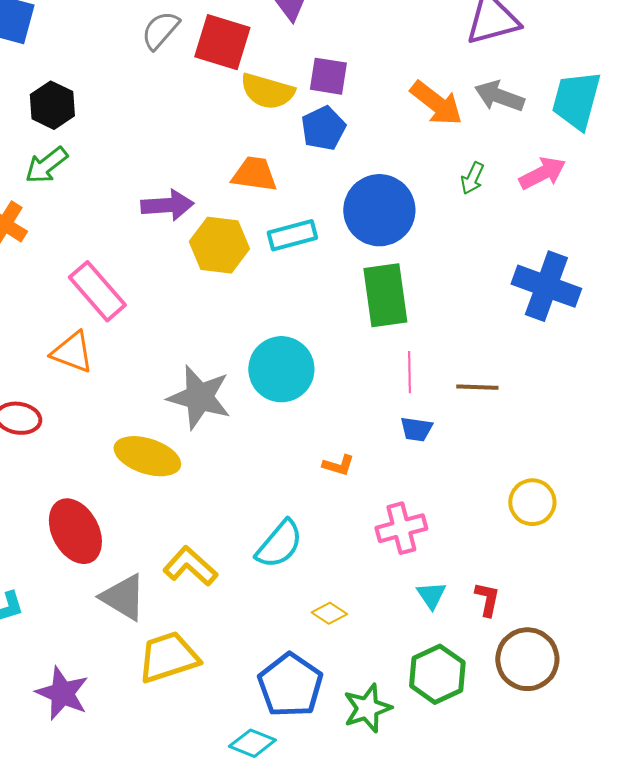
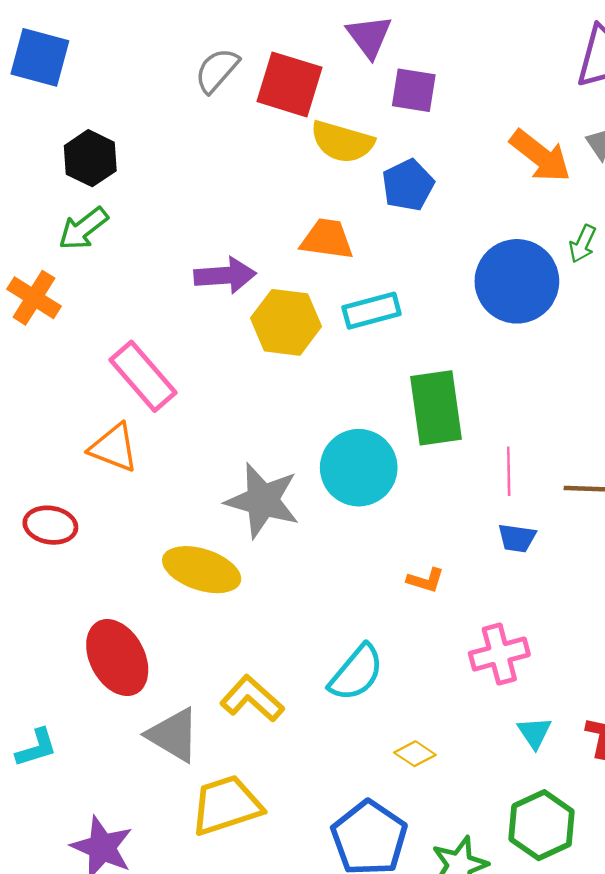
purple square: (328, 76) -> (414, 90), moved
blue circle: (379, 210) -> (517, 281), moved
green rectangle: (385, 295) -> (436, 408), moved

